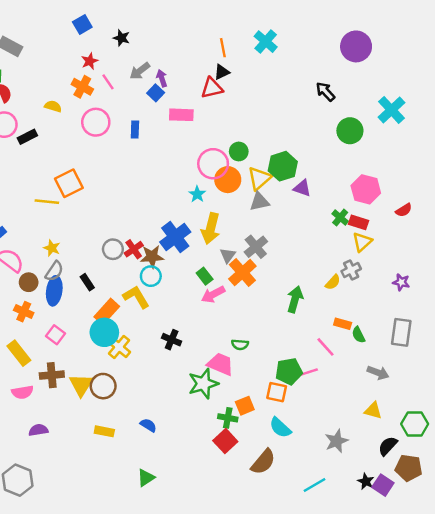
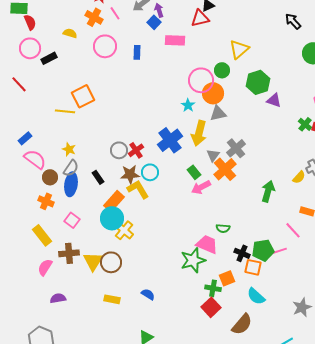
yellow triangle: (260, 178) -> (239, 49), moved
gray triangle: (260, 202) -> (218, 113), moved
brown star: (152, 257) -> (130, 174), moved
black cross: (172, 340) -> (242, 253), moved
pink semicircle: (22, 392) -> (45, 267), turned 132

